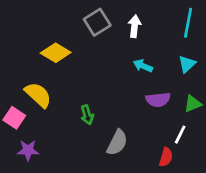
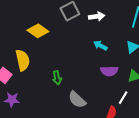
white arrow: (135, 26) -> (97, 16), turned 70
yellow semicircle: (38, 95) -> (23, 60), turned 30
gray semicircle: (117, 143) -> (77, 100), turned 102

